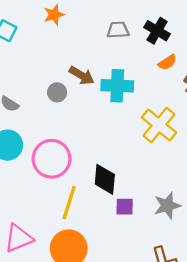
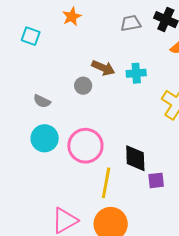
cyan cross: (117, 86) -> (136, 73), size x0.7

